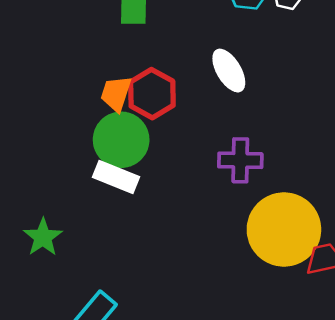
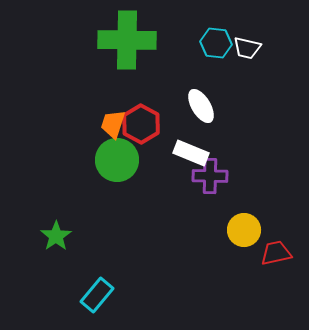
white rectangle: (116, 177) -> (191, 153), moved
yellow circle: (284, 230) -> (244, 230), size x0.6

